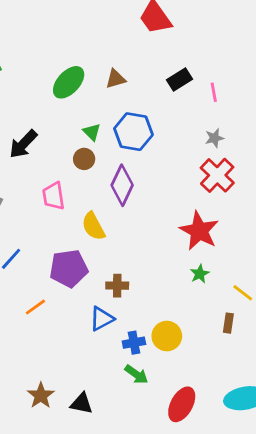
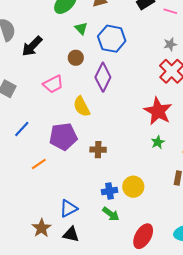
pink line: (214, 92) -> (170, 11), turned -64
green triangle: (92, 132) -> (81, 28), moved
pink trapezoid: (54, 196) -> (53, 84), turned -110
blue triangle: (102, 319) -> (68, 208), moved

